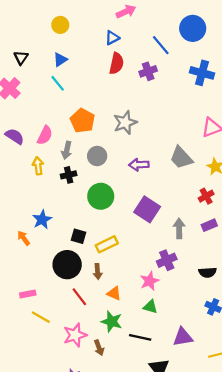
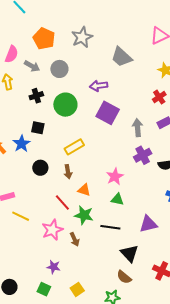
gray arrow: (67, 150) -> (32, 66), turned -70
gray trapezoid: (181, 158) -> (122, 57), moved
purple arrow: (139, 165) -> (99, 86), moved
black cross: (69, 175) -> (36, 96), moved
blue star: (42, 220) -> (22, 144), moved
black square: (78, 236) -> (38, 128), moved
purple cross: (167, 260) -> (143, 155), moved
black circle: (67, 265) -> (40, 168), size x0.6
red line: (79, 297) -> (62, 202), moved

